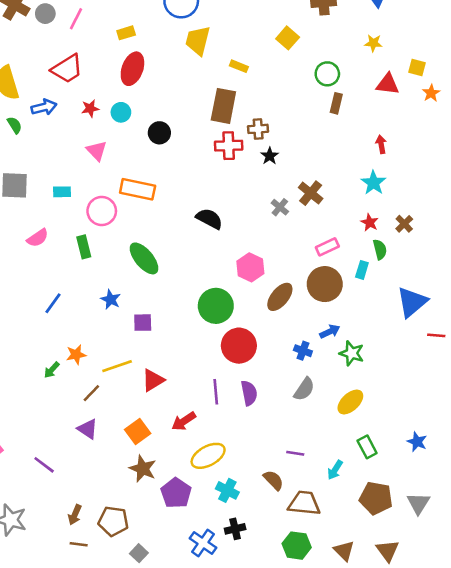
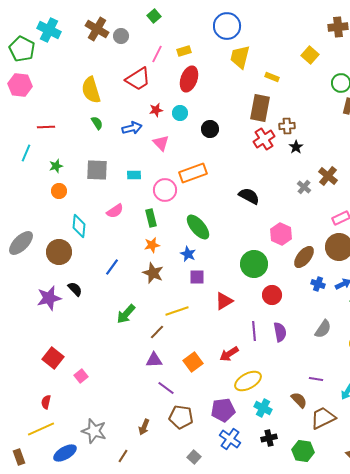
pink line: (76, 19) -> (157, 54), moved
blue arrow: (44, 107) -> (132, 128), moved
red cross: (229, 146) -> (264, 139), turned -30
orange rectangle: (138, 189) -> (193, 173), turned -32
blue star: (111, 299) -> (188, 254), moved
blue line: (53, 303) -> (112, 267), moved
red circle: (239, 346) -> (272, 295), size x0.7
blue cross: (303, 351) -> (318, 284), moved
orange star: (76, 355) -> (152, 245), moved
green arrow: (52, 370) -> (126, 314), size x1.5
red triangle: (153, 380) -> (224, 301), moved
purple triangle: (88, 429) -> (154, 360), turned -36
purple line: (44, 465) -> (166, 388), moved
brown star: (143, 469) -> (153, 273), moved
purple pentagon: (176, 493) -> (223, 410), turned 30
brown trapezoid: (304, 503) -> (323, 418), turned -32
brown pentagon: (113, 521) -> (181, 417), moved
blue cross: (203, 543) -> (230, 439), moved
brown line: (79, 544) -> (123, 456), moved, turned -64
green hexagon: (297, 546) -> (303, 451), moved

